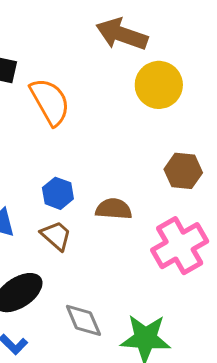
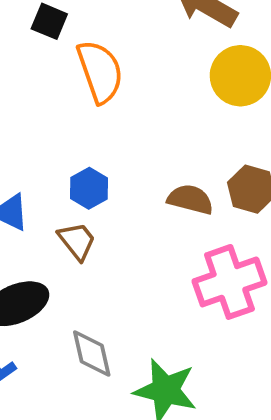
brown semicircle: (114, 209) -> (190, 199), moved

